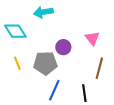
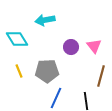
purple circle: (63, 47) -> (71, 47), moved

